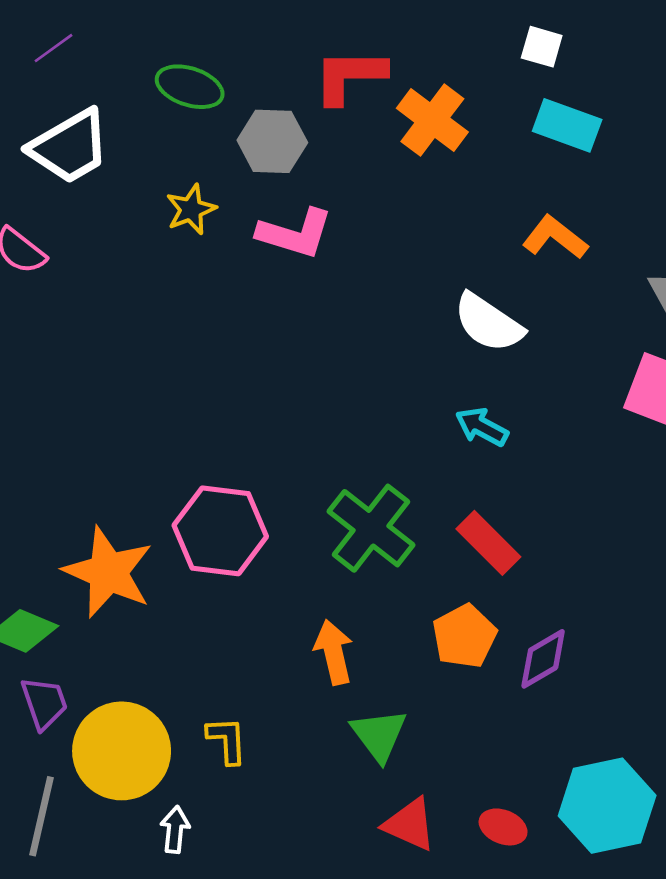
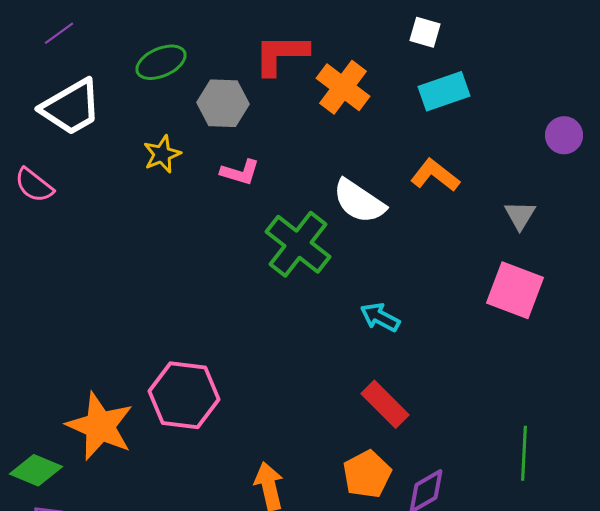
green ellipse: (190, 87) -> (161, 62), turned -42
cyan rectangle: (567, 125) -> (444, 91), turned -39
pink L-shape: (295, 233) -> (240, 172), size x0.7
white semicircle: (488, 323) -> (359, 201), moved
green cross: (371, 528) -> (298, 244), moved

